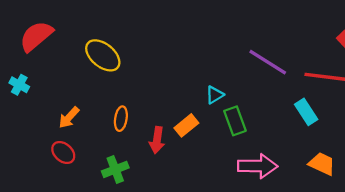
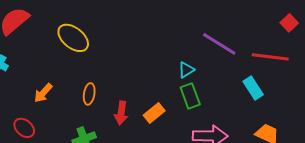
cyan triangle: (215, 95) -> (186, 70), moved
orange rectangle: (186, 125) -> (154, 113), moved
red ellipse: (63, 153) -> (24, 128), moved

